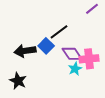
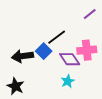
pink cross: (89, 59) -> (87, 50), moved
cyan star: (75, 69) -> (68, 81), moved

